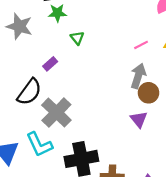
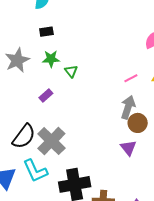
green star: (57, 13) -> (51, 59), moved
gray star: (19, 26) -> (17, 60), turned 30
black semicircle: (29, 92) -> (24, 136), moved

